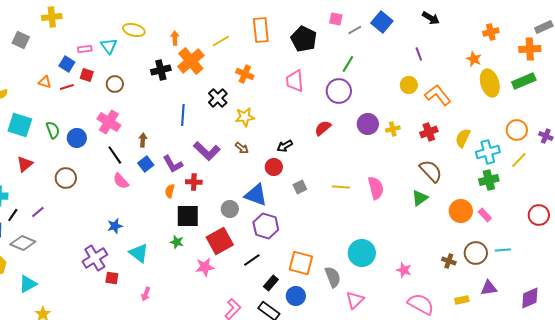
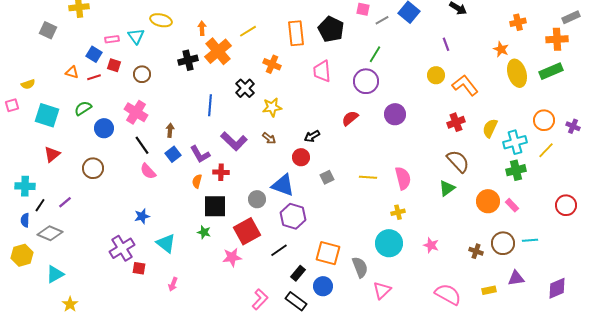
orange rectangle: (261, 30) -> (296, 33), moved
yellow cross: (393, 129) -> (398, 212), moved
green semicircle: (53, 130) -> (83, 108), moved, turned -102
pink star: (404, 270) -> (431, 245), moved

